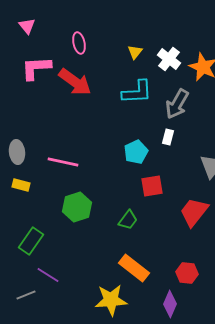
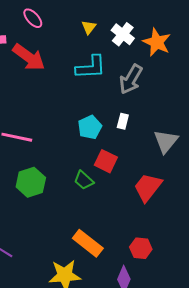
pink ellipse: (79, 43) -> (33, 18), turned -30
white rectangle: (168, 137) -> (123, 121), moved
red square: (152, 186) -> (106, 161), turned 35
green trapezoid: (128, 220) -> (84, 180), moved, turned 95

